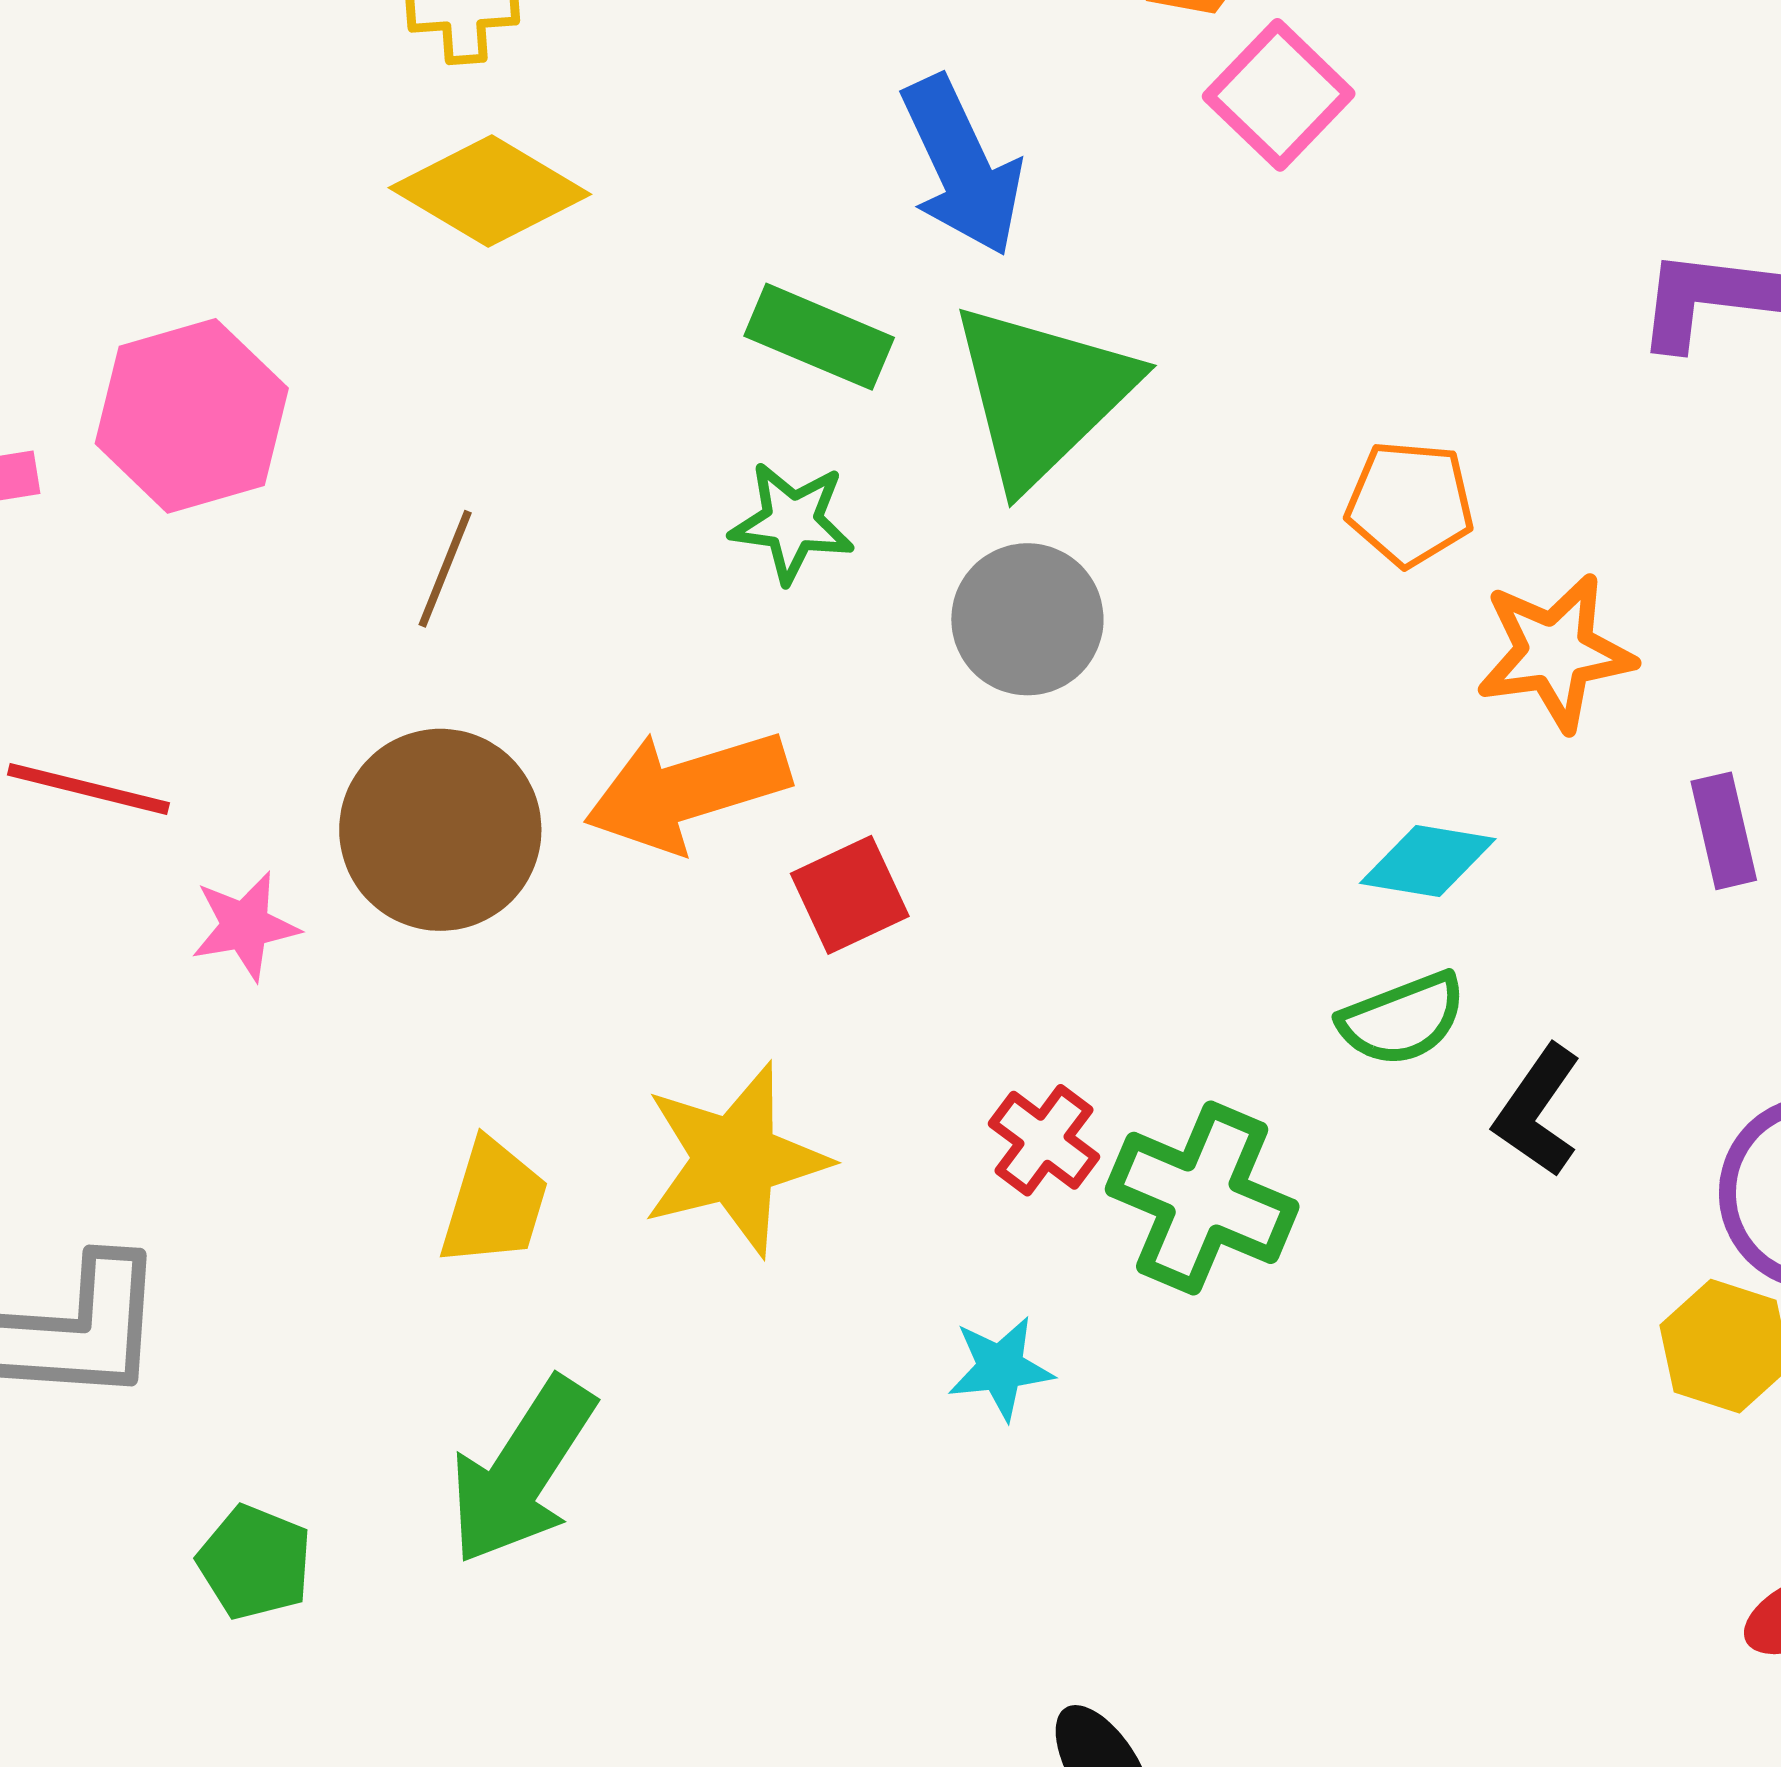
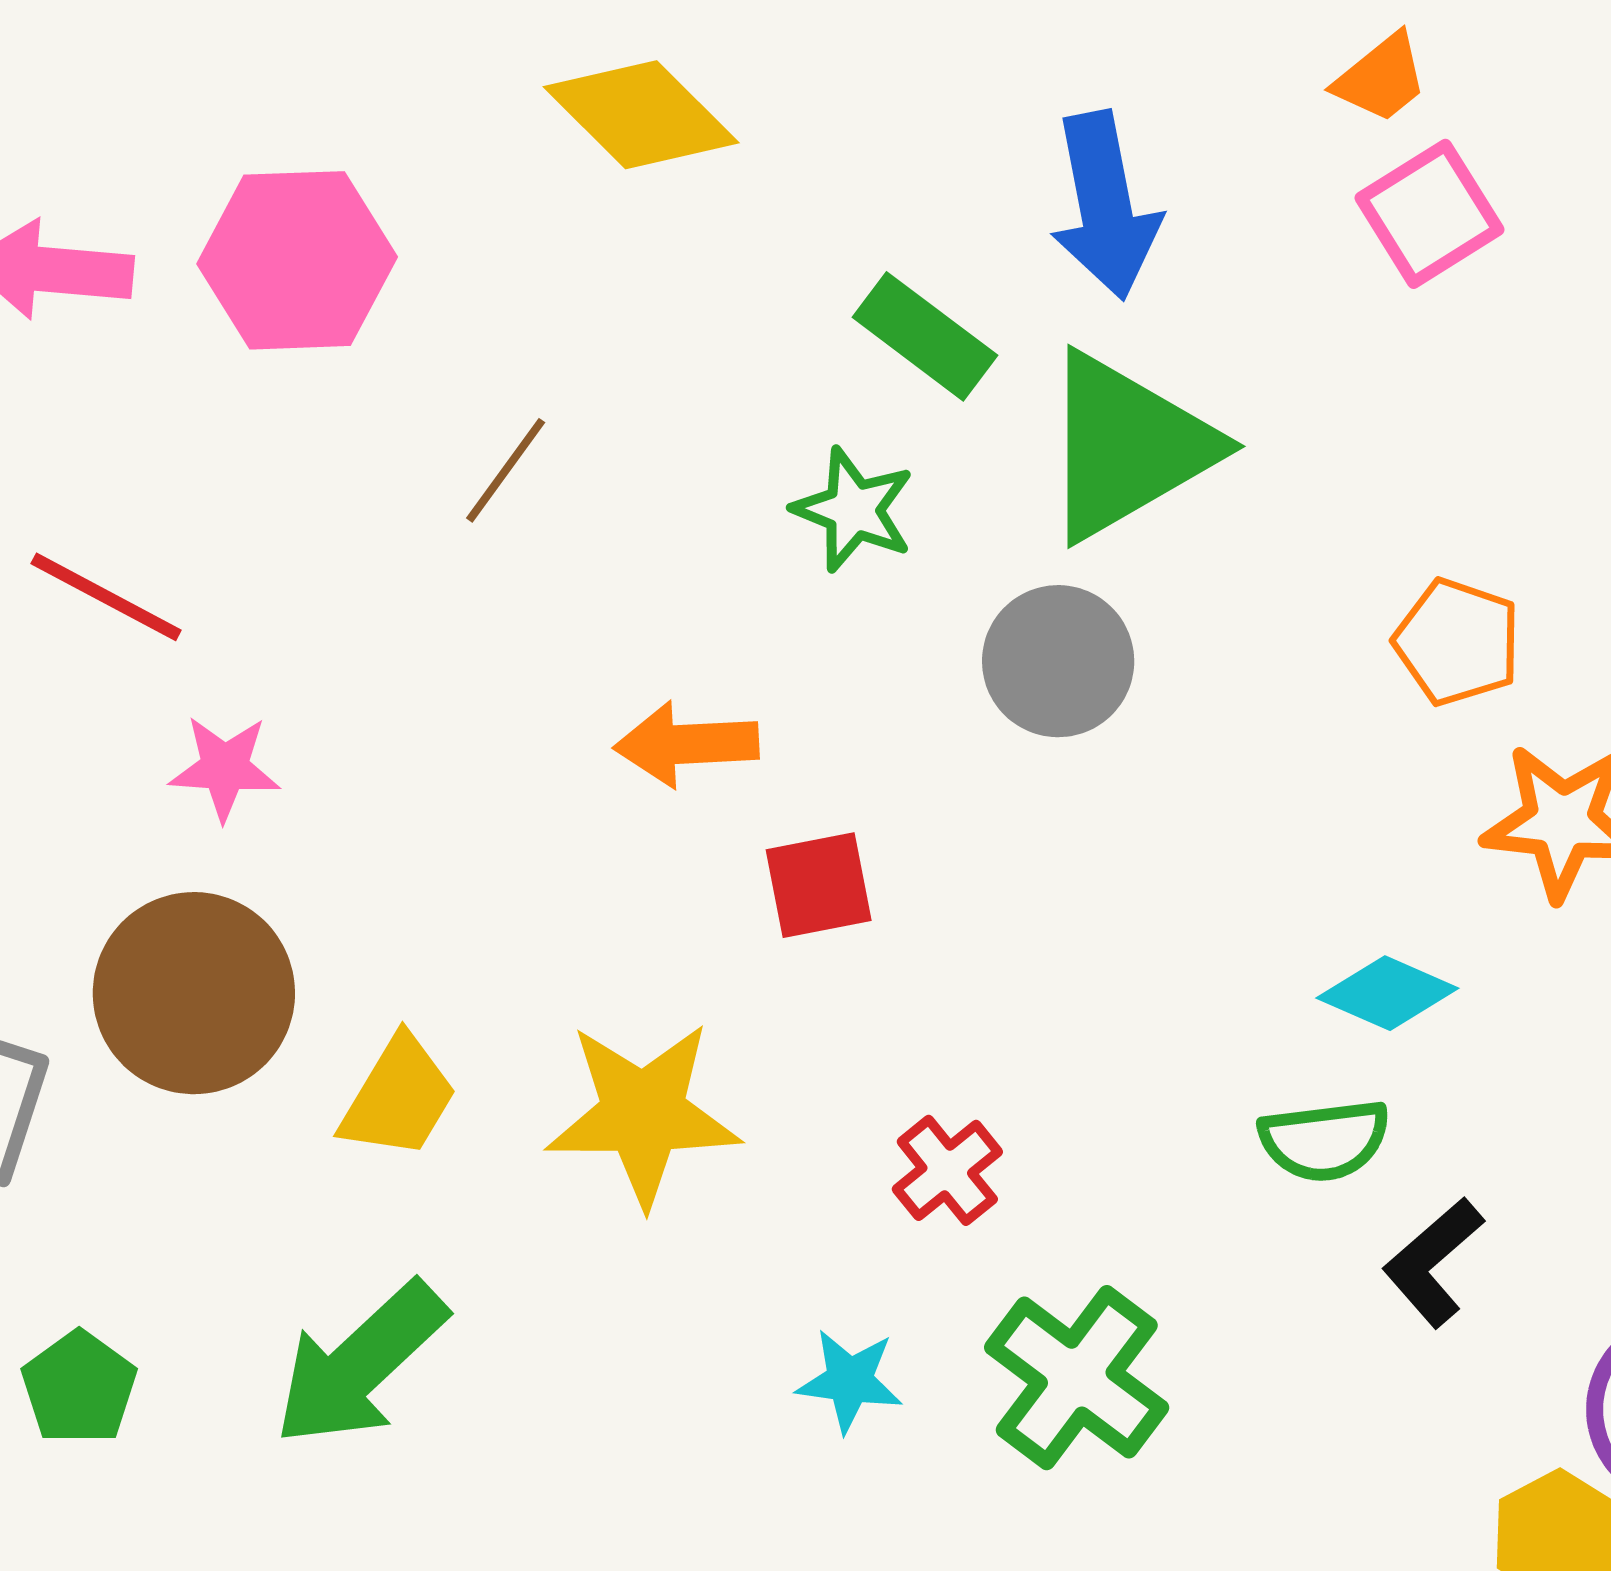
orange arrow: (687, 790) -> (686, 744), size x0.7
brown circle: (440, 830) -> (194, 993), moved
green cross: (1202, 1198) -> (1077, 1378), moved

